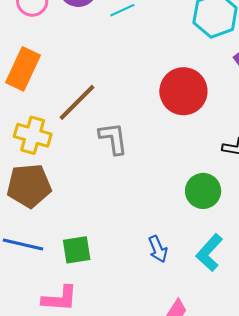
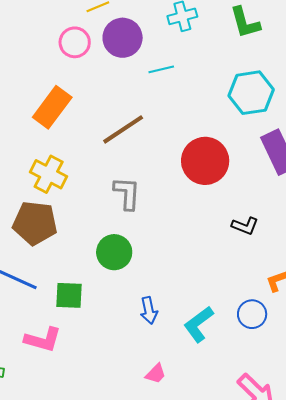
brown line: (77, 102) -> (123, 129), moved
green circle: (203, 191) -> (114, 252), moved

